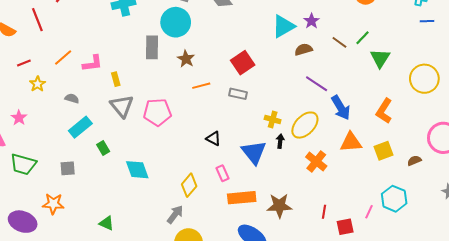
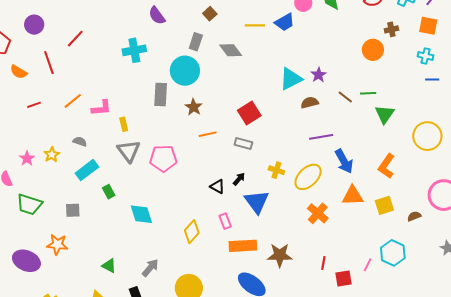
green line: (362, 38) -> (368, 93), turned 42
yellow star: (38, 84) -> (52, 155), moved
purple line: (317, 84) -> (321, 137), turned -45
black arrow: (280, 141) -> (239, 179), moved, turned 32
gray arrow: (175, 214) -> (150, 268), moved

